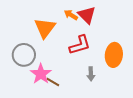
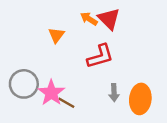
orange triangle: (45, 28) -> (56, 35), size x0.6
gray circle: (24, 55) -> (24, 84), moved
orange ellipse: (114, 55) -> (140, 99), moved

